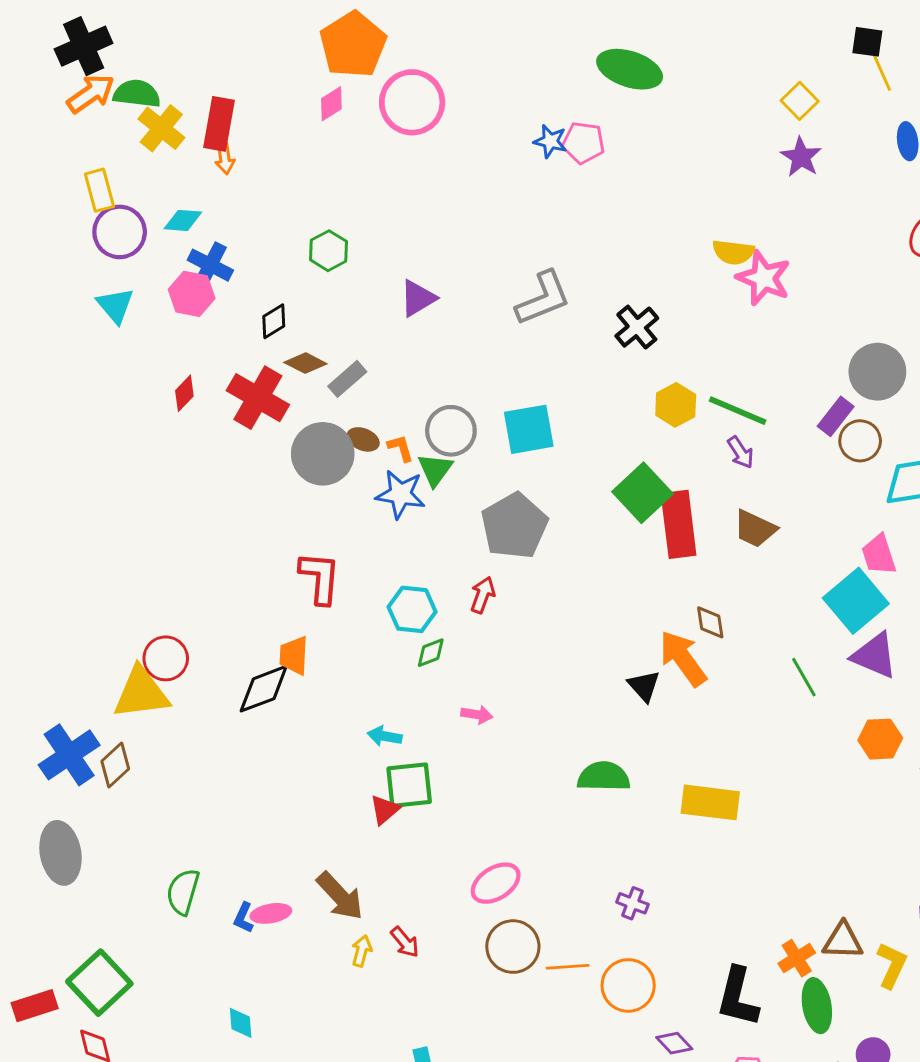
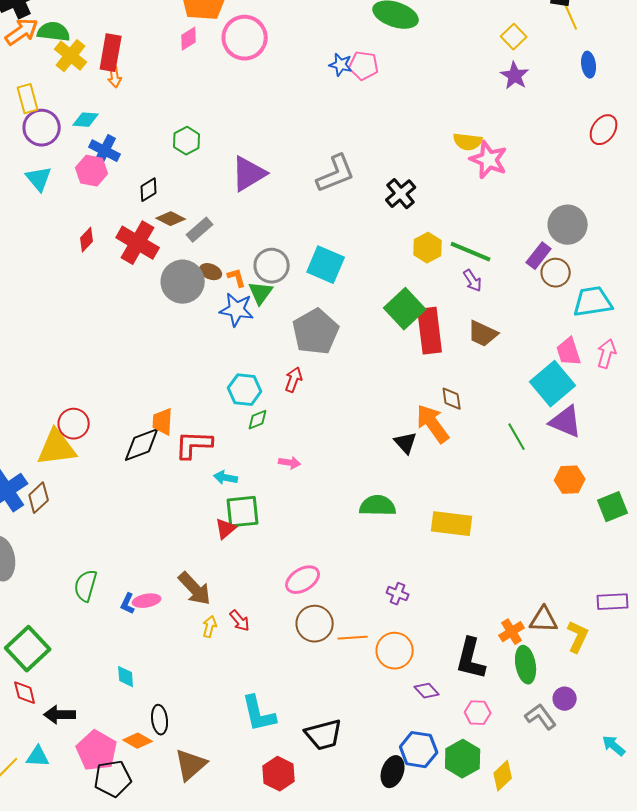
purple triangle: (418, 298) -> (249, 174), size x1.4
cyan square: (529, 429) -> (326, 265), turned 33
red L-shape: (320, 578) -> (194, 445), moved, turned -93

